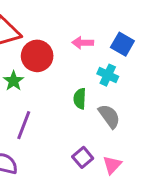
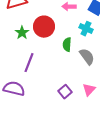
red circle: (37, 56) -> (44, 27), moved
purple square: (83, 157) -> (65, 92), moved

